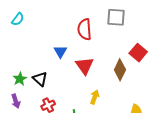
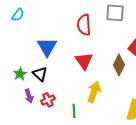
blue triangle: (60, 52) -> (47, 47), moved, size x1.5
yellow arrow: (95, 97) -> (94, 92), size x1.5
purple arrow: (16, 101) -> (29, 96), moved

